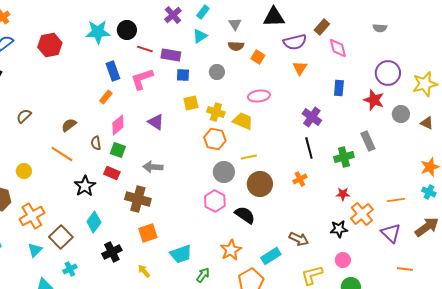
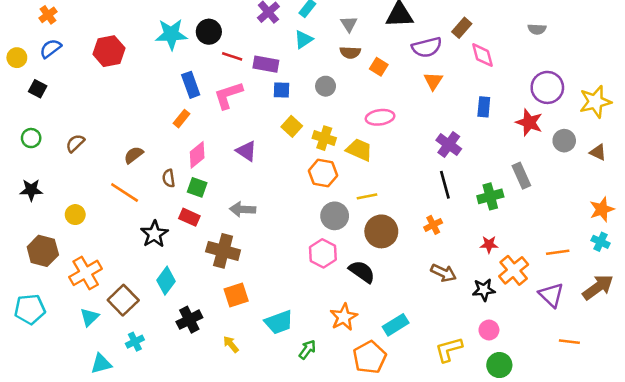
yellow square: (191, 103) -> (292, 126), turned -35
brown arrow: (299, 239) -> (444, 273), moved

